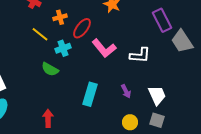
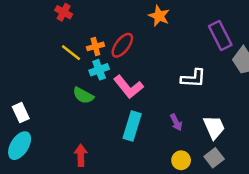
orange cross: (60, 17) -> (95, 46), moved
pink L-shape: (104, 48) -> (128, 87), moved
gray square: (157, 120) -> (214, 158), turned 35

